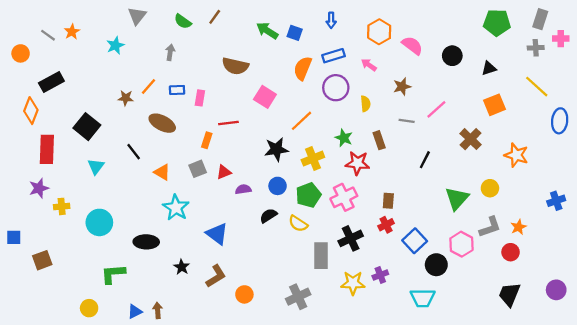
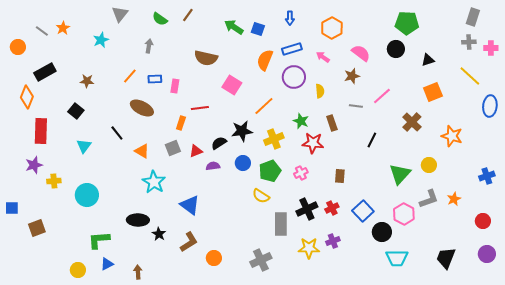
green pentagon: (497, 23) -> (407, 23), moved
pink cross: (561, 39) -> (491, 48), moved
pink semicircle: (412, 45) -> (361, 53), moved
brown star: (126, 98) -> (87, 81), moved
black square: (87, 127) -> (76, 111), size x0.7
pink cross: (344, 197) -> (301, 173), size x0.6
black semicircle: (268, 216) -> (219, 143), moved
red cross: (386, 225) -> (332, 208), moved
black ellipse: (146, 242) -> (138, 220), moved
red circle: (511, 252) -> (483, 221), moved
cyan trapezoid: (423, 298) -> (397, 258), moved
blue triangle: (135, 312) -> (107, 264), moved

